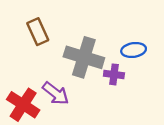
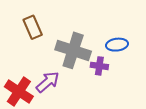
purple arrow: (56, 93) -> (48, 82), turned -80

